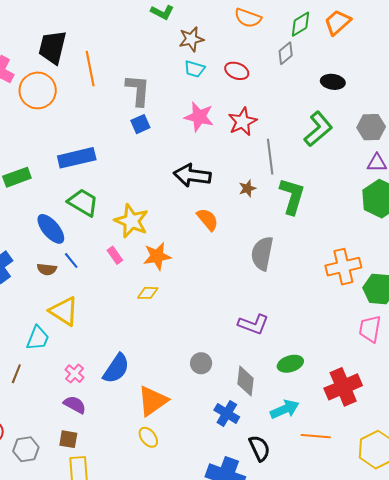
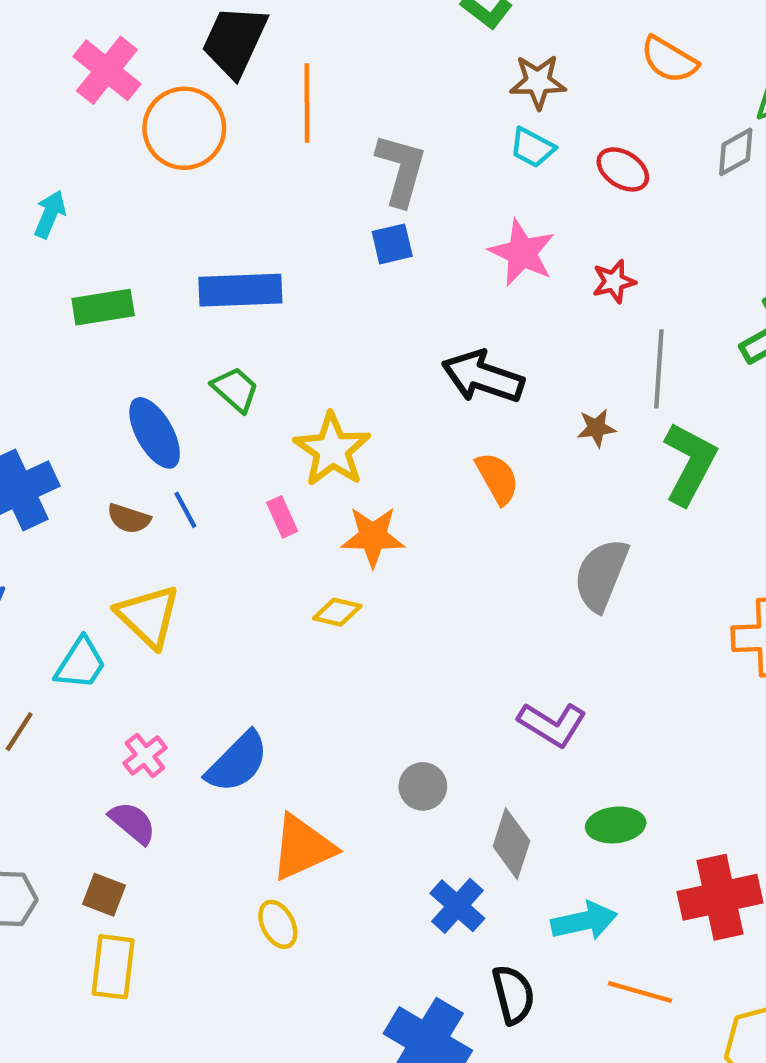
red star: (242, 122) -> (614, 281), size x0.7
green trapezoid: (83, 202) -> (235, 389), size x0.7

